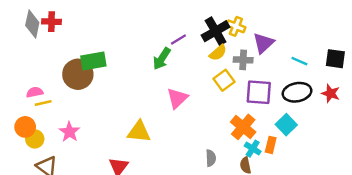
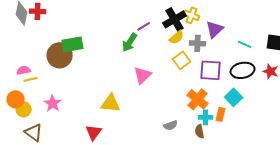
cyan cross: (253, 149) -> (206, 117), turned -32
gray semicircle: (211, 158) -> (171, 125), turned 72

